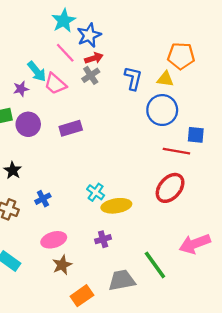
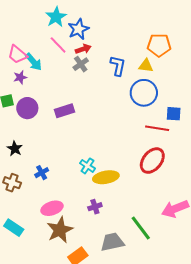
pink trapezoid: (55, 84) -> (17, 54), moved
brown star: (62, 265) -> (60, 230), size x1.5

